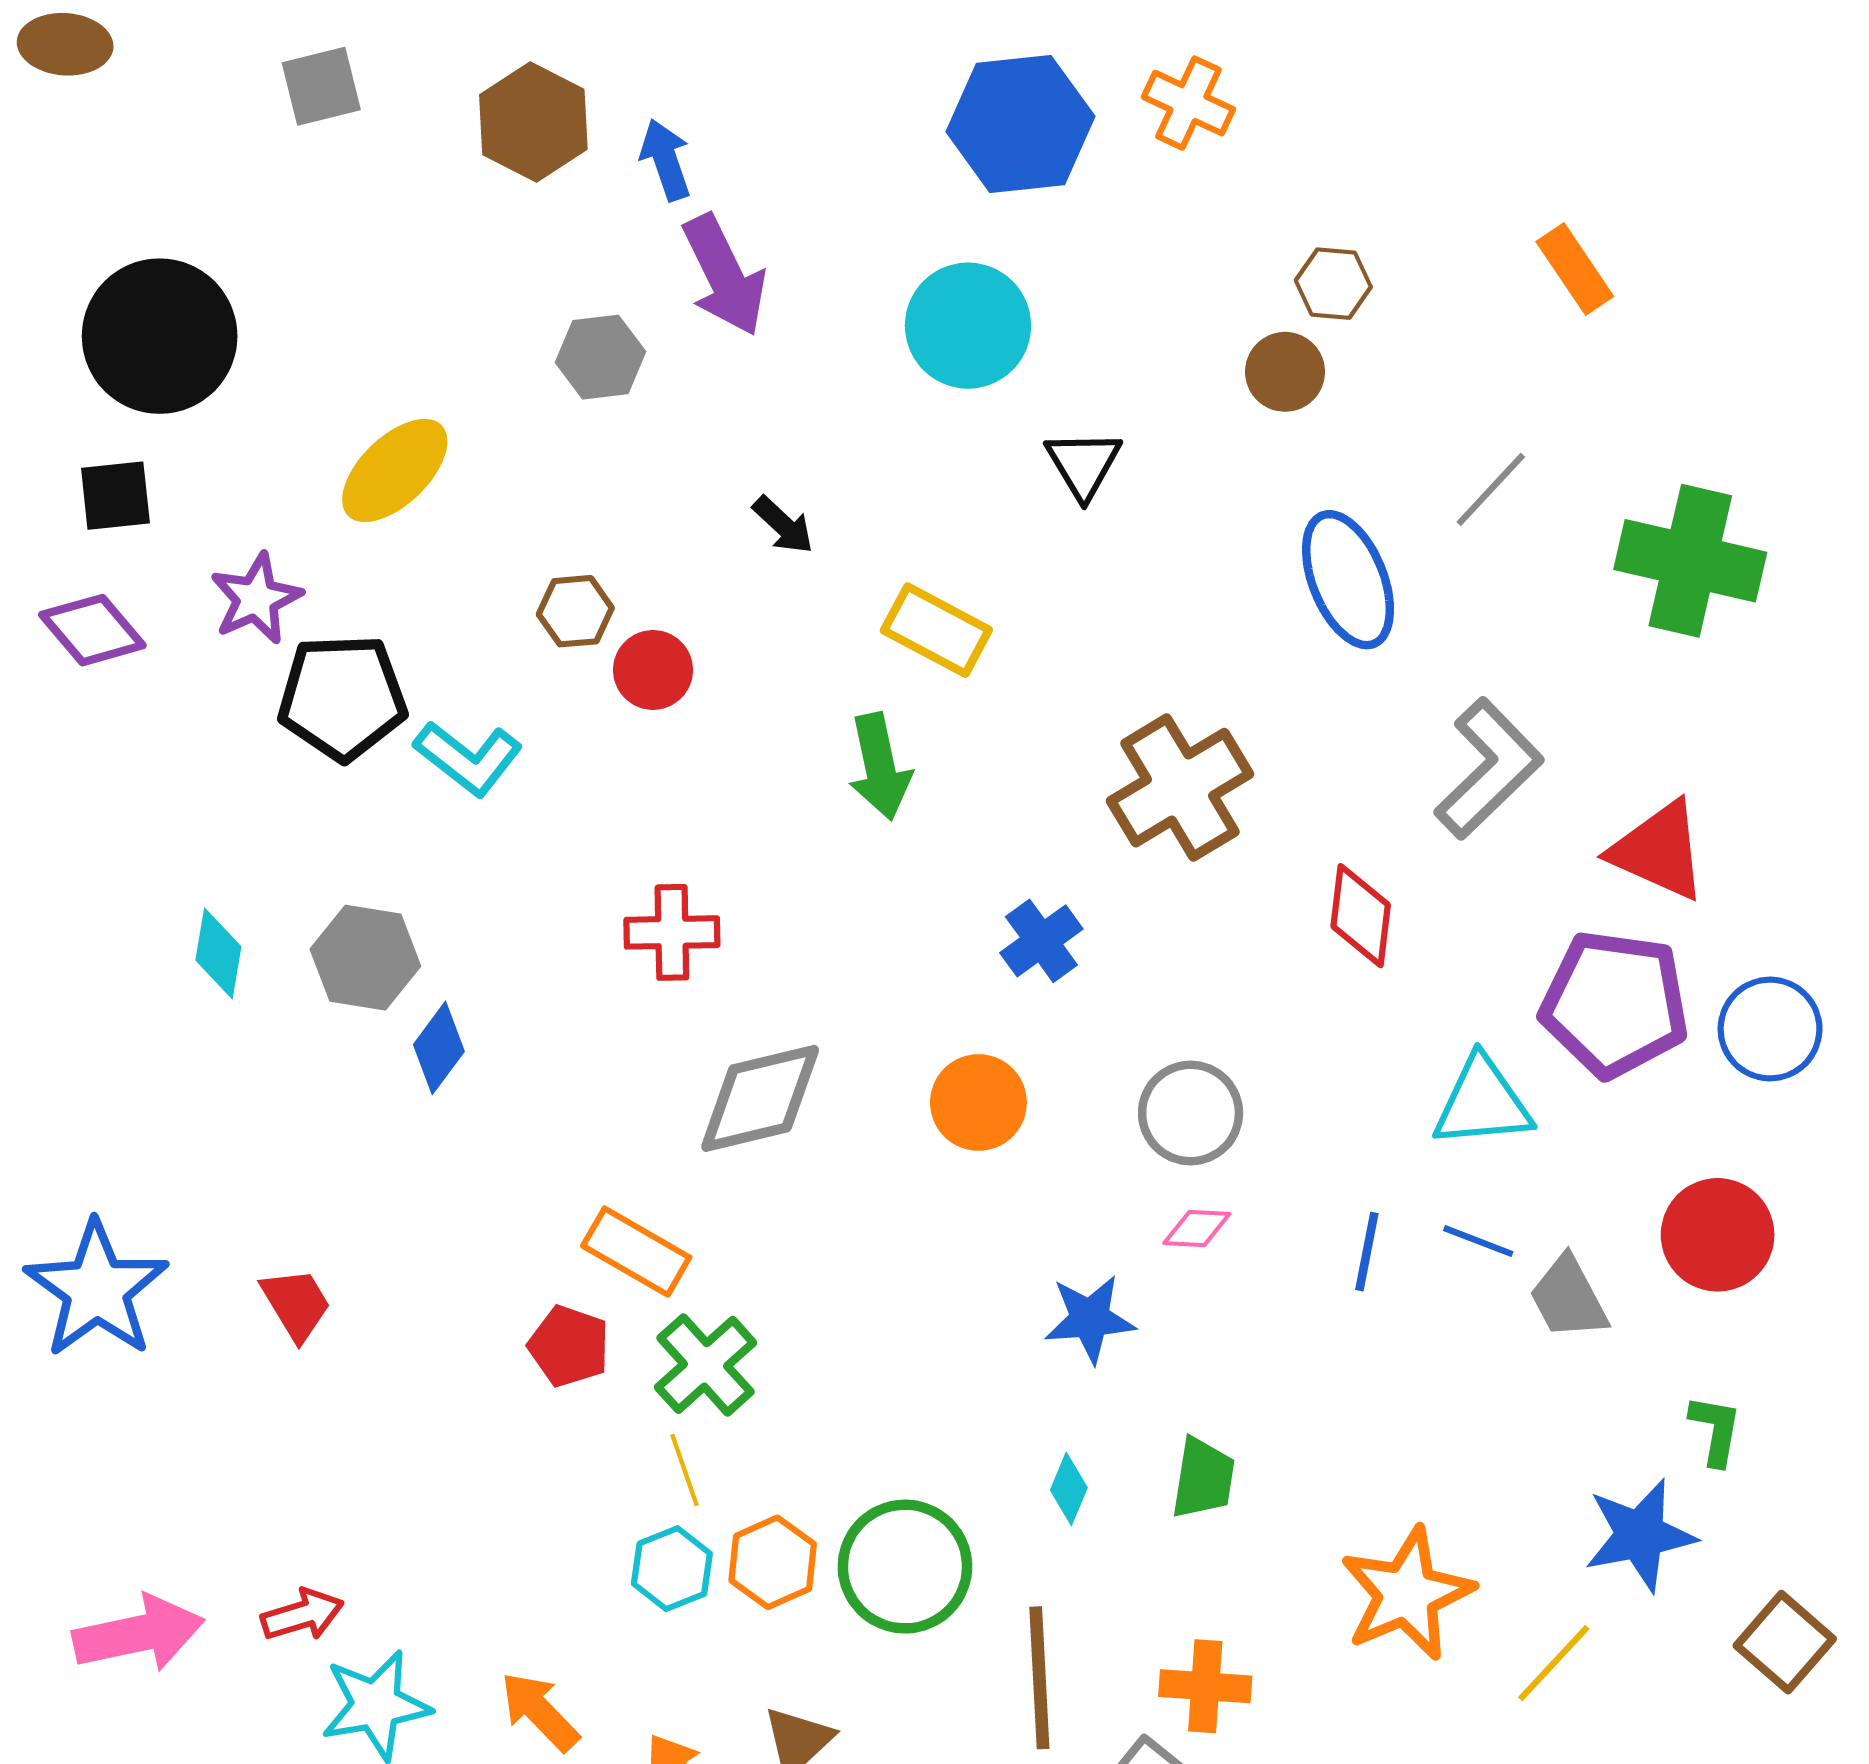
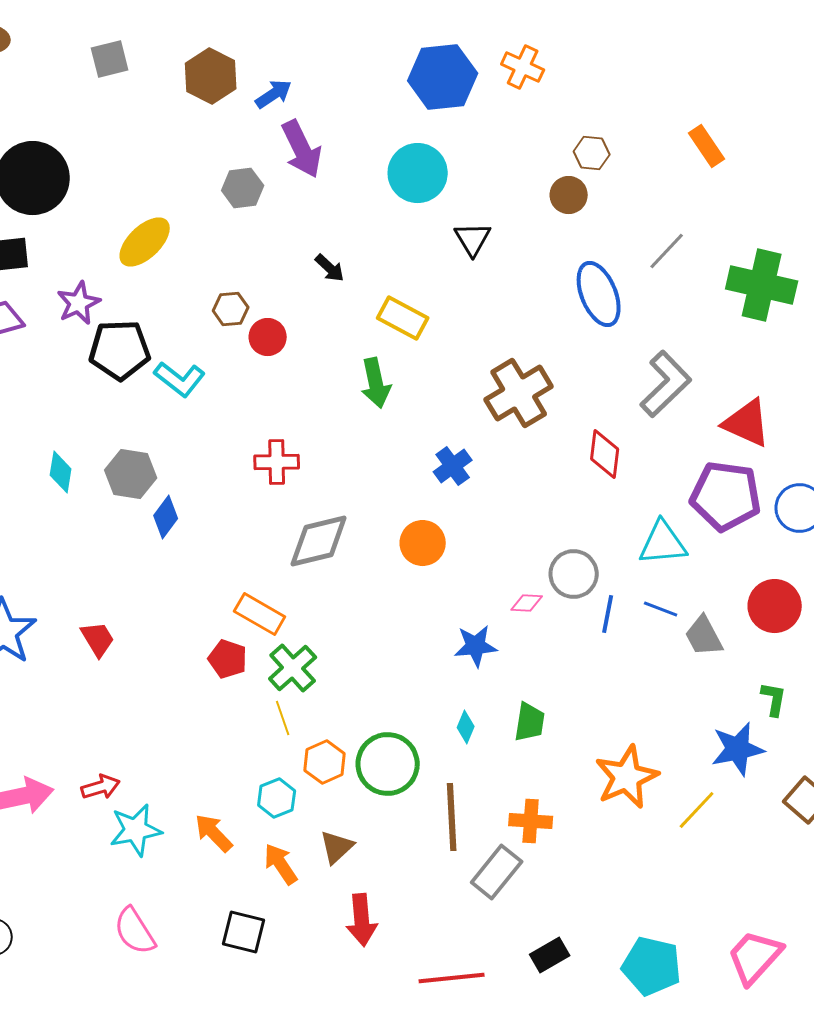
blue arrow: (666, 160) -> (274, 94), turned 75
gray circle: (1191, 1113) -> (574, 574), moved
cyan hexagon: (672, 1569) -> (277, 798), moved

